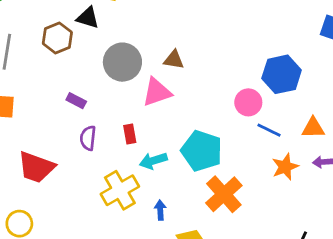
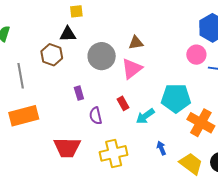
purple rectangle: (76, 101) -> (79, 93), turned 64
yellow cross: (120, 190) -> (114, 153), moved, turned 36

